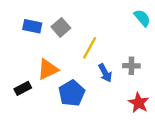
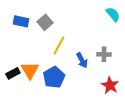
yellow line: (90, 48) -> (59, 45), moved
orange triangle: (48, 69) -> (30, 70), moved, turned -36

